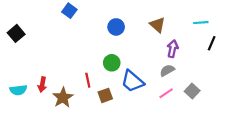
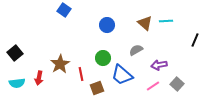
cyan line: (201, 23) -> (166, 21), moved
black square: (16, 33) -> (15, 53), moved
purple arrow: (173, 49) -> (159, 65), moved, turned -112
gray semicircle: (167, 70) -> (136, 50), moved
brown star: (63, 98) -> (60, 64), moved

